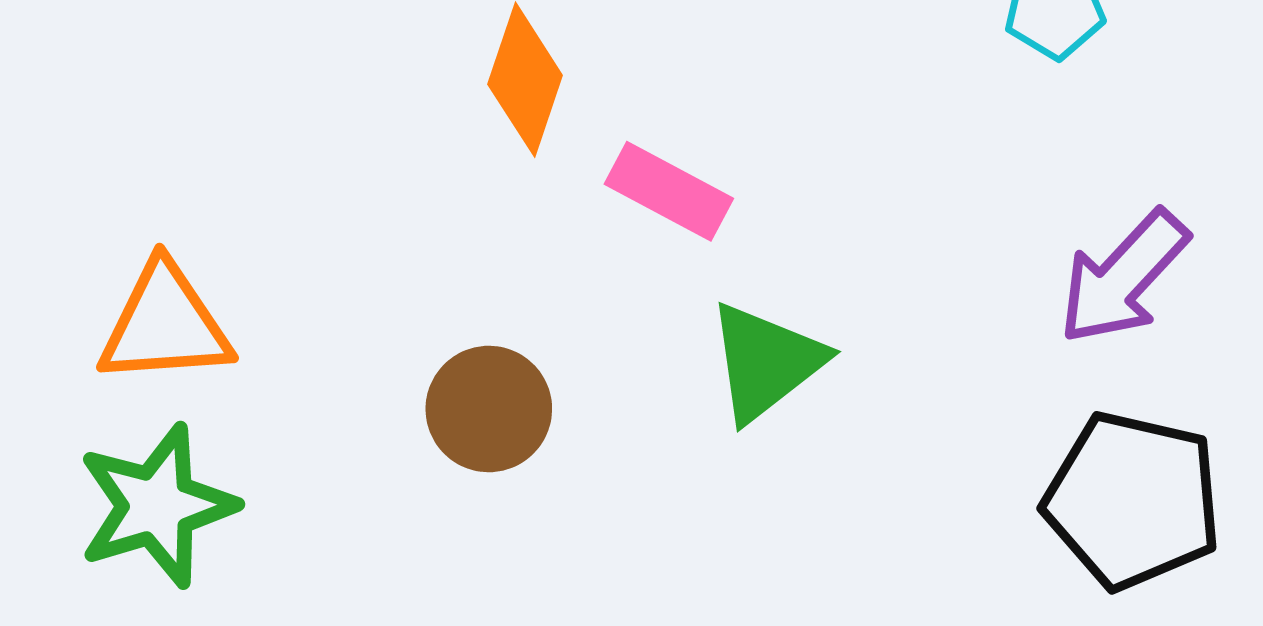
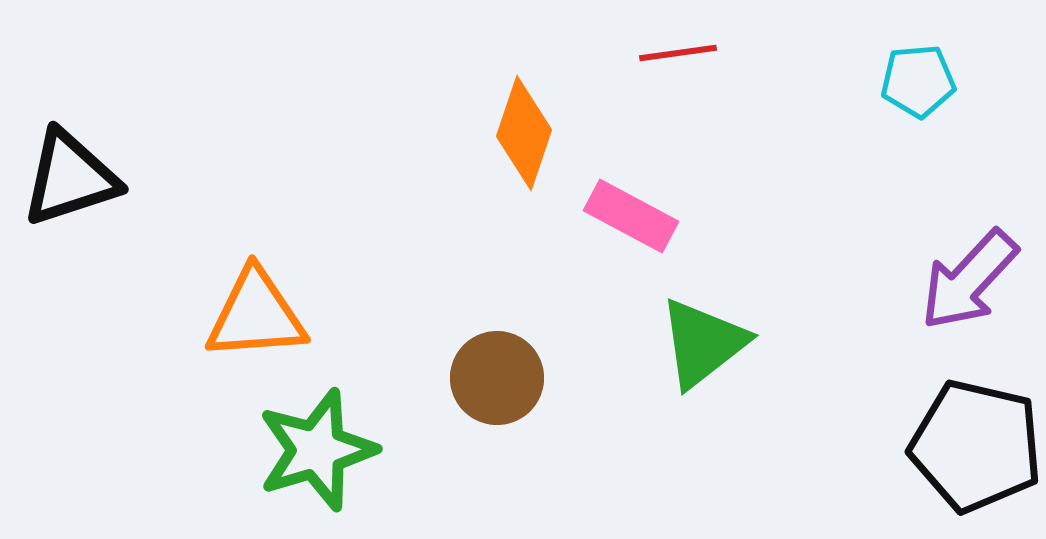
green star: (157, 506) -> (317, 450), moved

